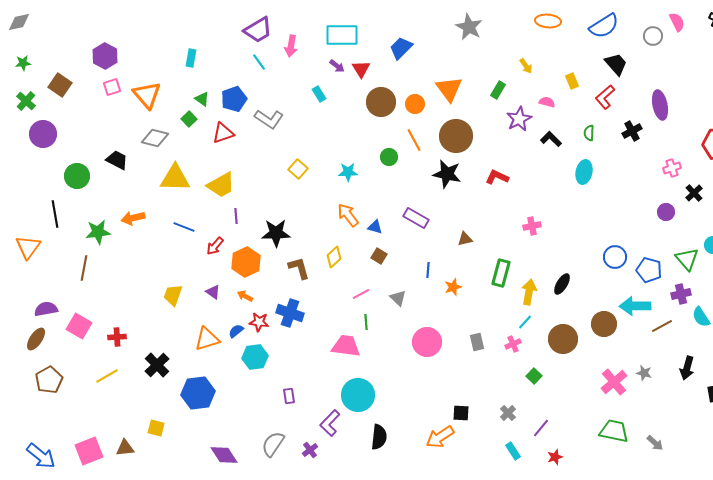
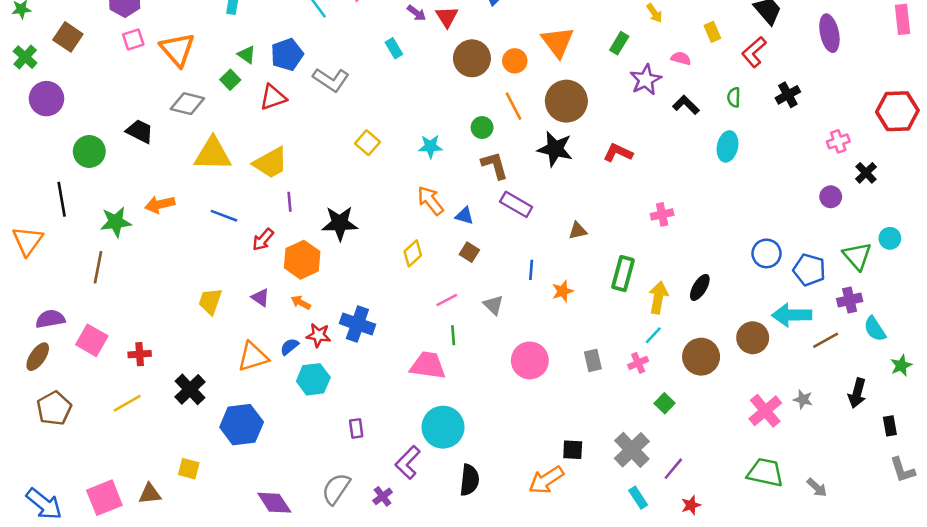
purple ellipse: (660, 105) -> (829, 33), moved
brown L-shape: (299, 268) -> (495, 165), moved
gray cross: (508, 413) -> (632, 450), size x1.8

